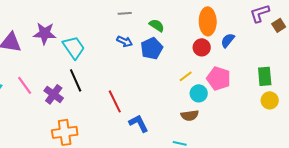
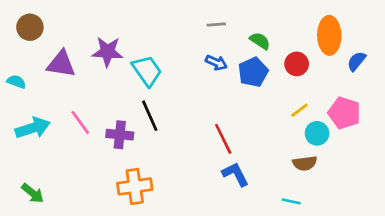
red circle: (202, 47) -> (297, 64), moved
purple cross: (54, 94) -> (120, 135), turned -30
red line: (115, 101) -> (223, 139), moved

